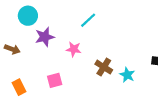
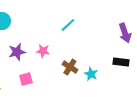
cyan line: (88, 20) -> (68, 25), moved
purple star: (45, 37) -> (17, 52), moved

